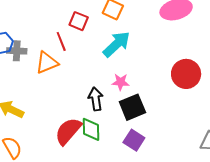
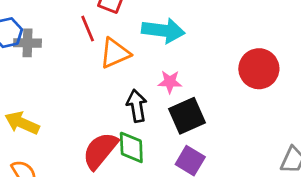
cyan arrow: (117, 44) -> (163, 30), turned 52
orange triangle: (47, 63) -> (115, 53), moved

